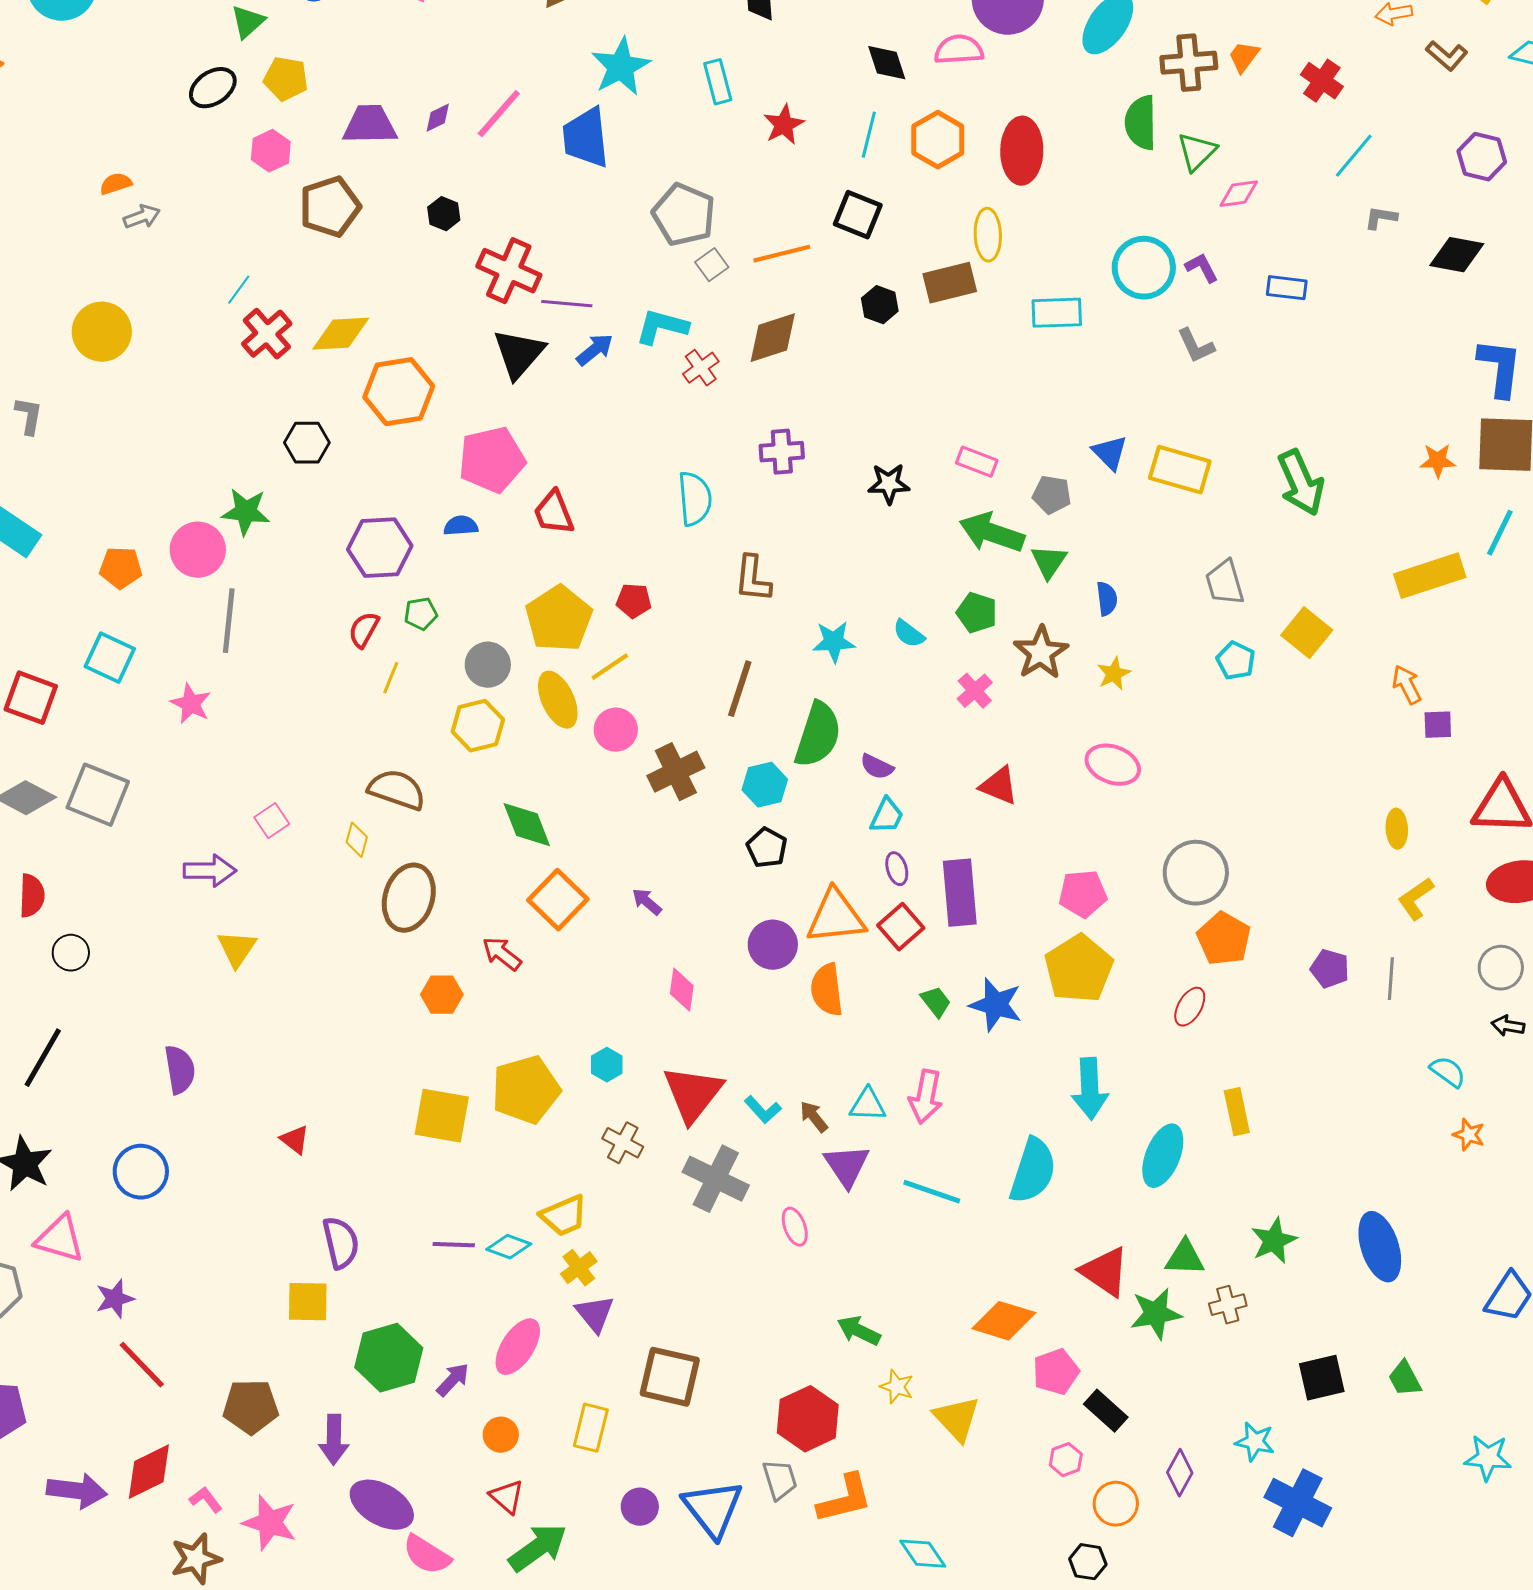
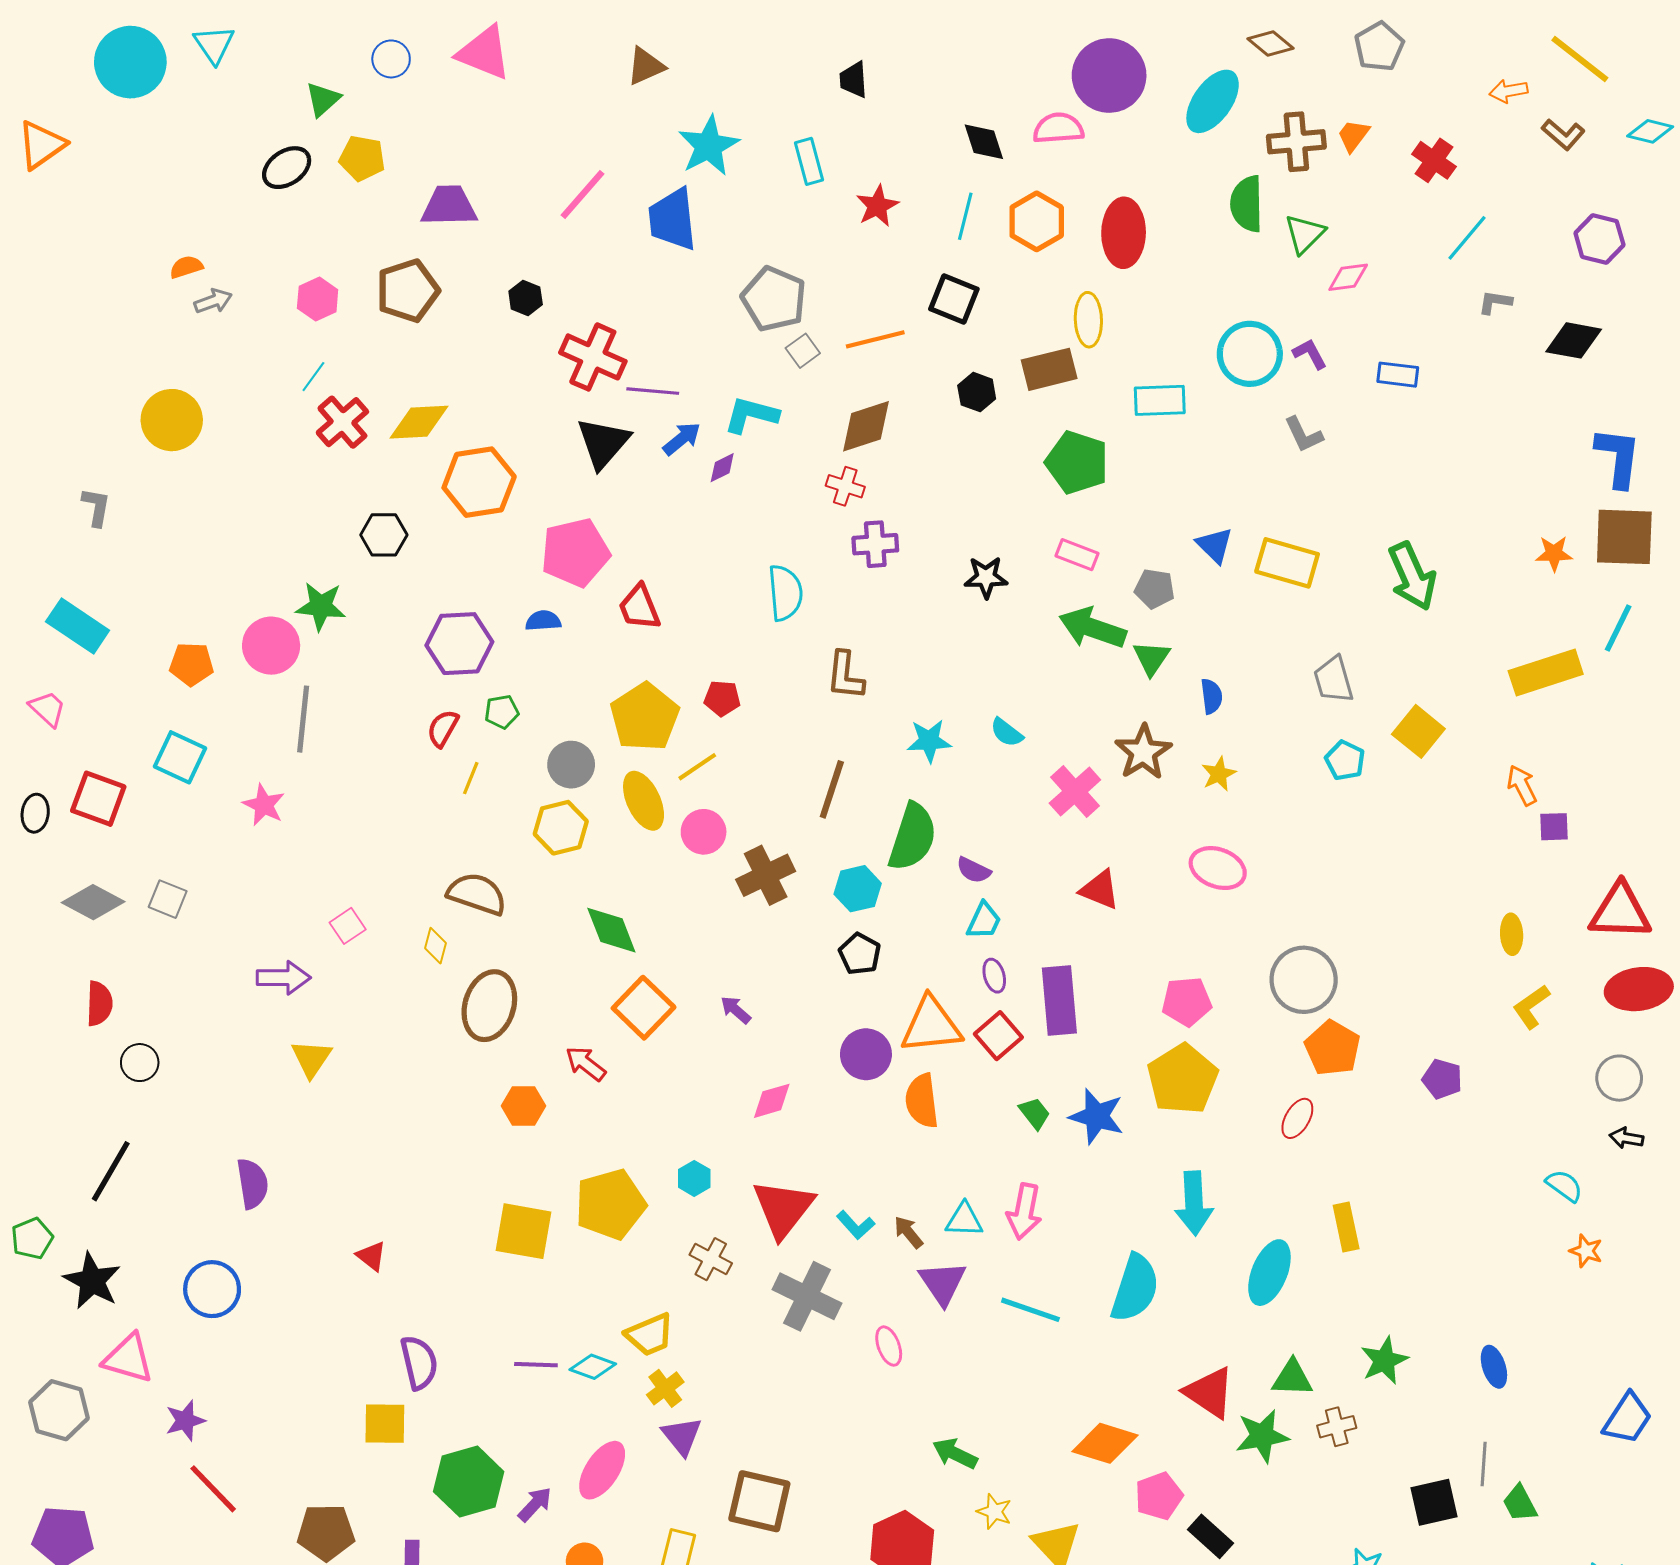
purple diamond: (438, 118) -> (722, 468), moved
pink hexagon: (271, 151) -> (318, 299), moved
red cross: (701, 368) -> (845, 486), moved, turned -36
green pentagon: (977, 613) -> (1077, 462), moved, size x1.5
pink cross: (975, 691) -> (1075, 791), size x1.4
gray square: (98, 795) -> (168, 899), size x0.6
gray line: (1391, 979) -> (1484, 1464), moved
pink diamond: (682, 990) -> (772, 1101), turned 66
blue ellipse: (1380, 1247) -> (1494, 1367), size x0.6

